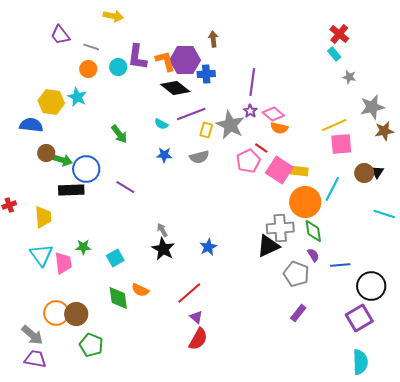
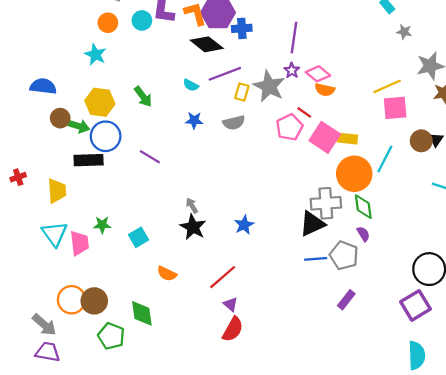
yellow hexagon: (51, 102) -> (100, 102), moved
blue line: (340, 265) -> (316, 259), moved
green diamond: (118, 298) -> (142, 313), moved

